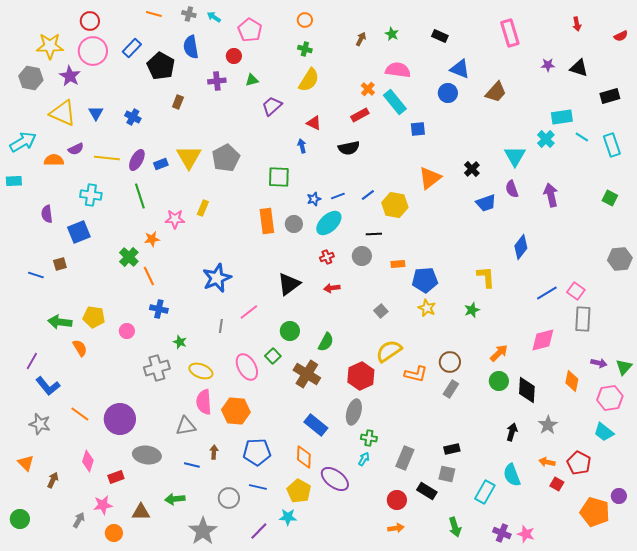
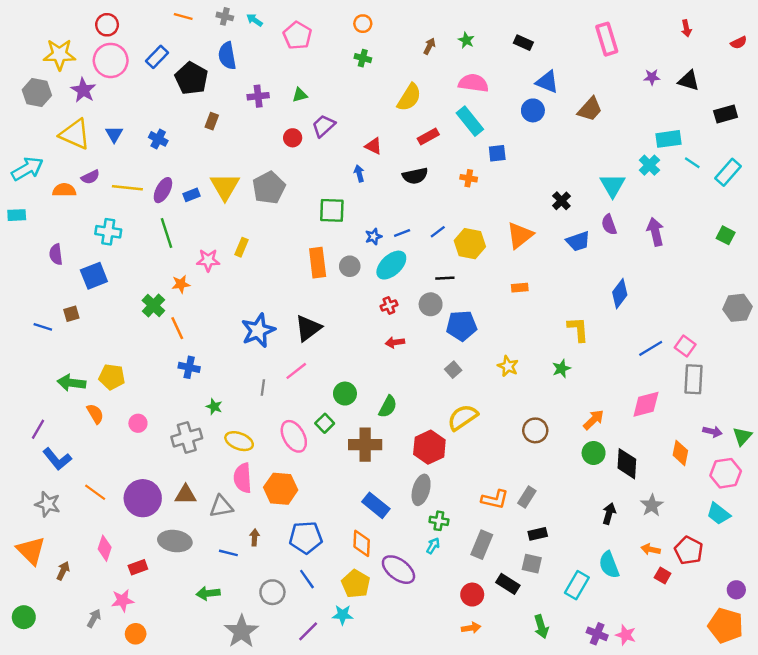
red circle: (234, 56) -> (293, 138), moved
yellow semicircle: (309, 80) -> (409, 97), moved
orange cross: (368, 89) -> (469, 178), moved, turned -32
cyan rectangle: (612, 145) -> (728, 172), turned 60
orange triangle: (430, 178) -> (520, 235), moved
orange rectangle: (398, 264) -> (520, 288), moved
blue pentagon: (425, 280) -> (462, 326), moved
black triangle: (289, 284) -> (308, 328), moved
pink circle: (127, 331) -> (138, 423), moved
brown cross: (307, 374) -> (365, 445), turned -32
orange L-shape: (416, 374) -> (495, 499), moved
gray rectangle: (451, 389) -> (527, 497), moved
orange triangle: (26, 463) -> (31, 551), size x1.5
blue line: (258, 487) -> (307, 579), turned 42
brown triangle: (141, 512) -> (186, 495), moved
orange pentagon: (595, 512) -> (726, 625), moved

